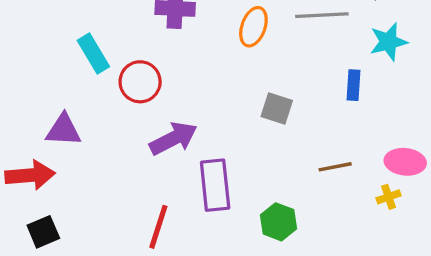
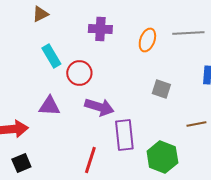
purple triangle: (63, 130) -> (49, 106), moved
purple arrow: (173, 138) -> (99, 107), turned 44
green hexagon: (278, 222) -> (162, 157), size x1.4

